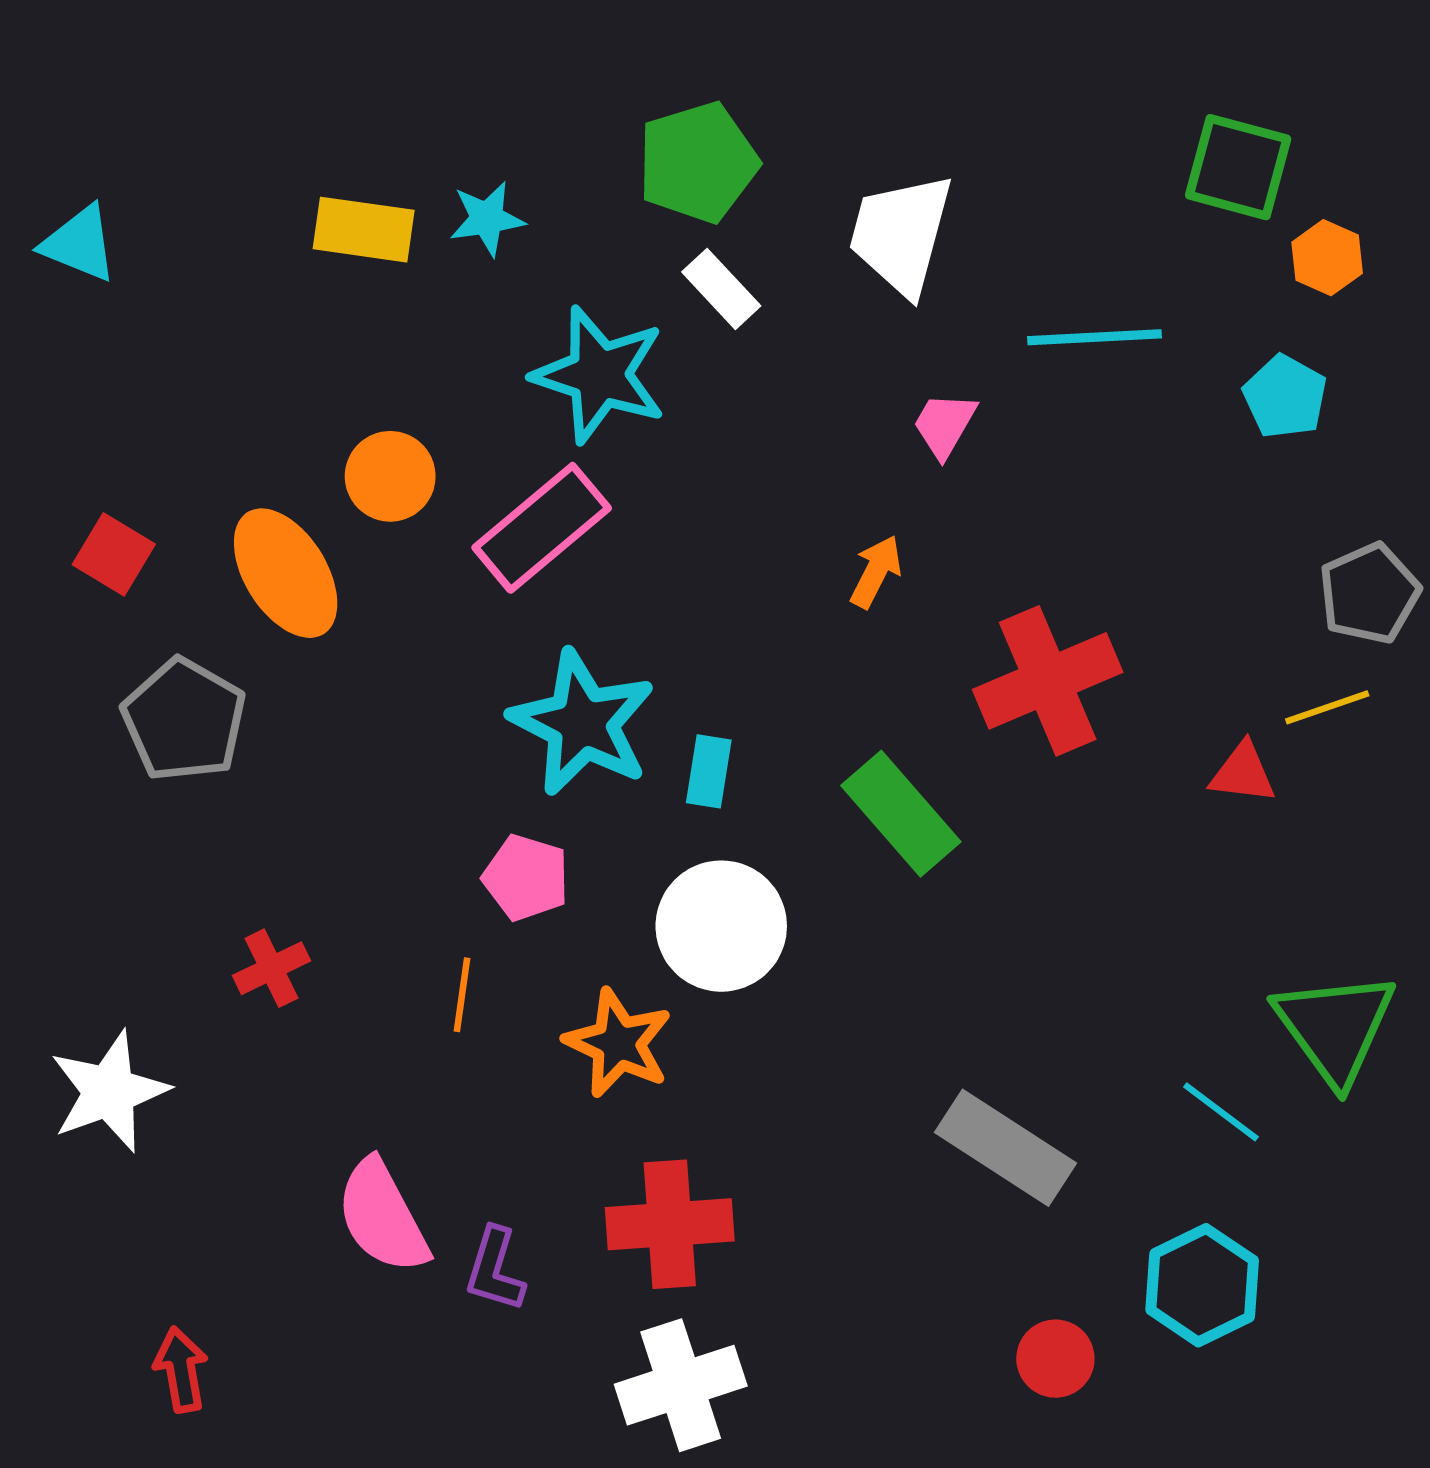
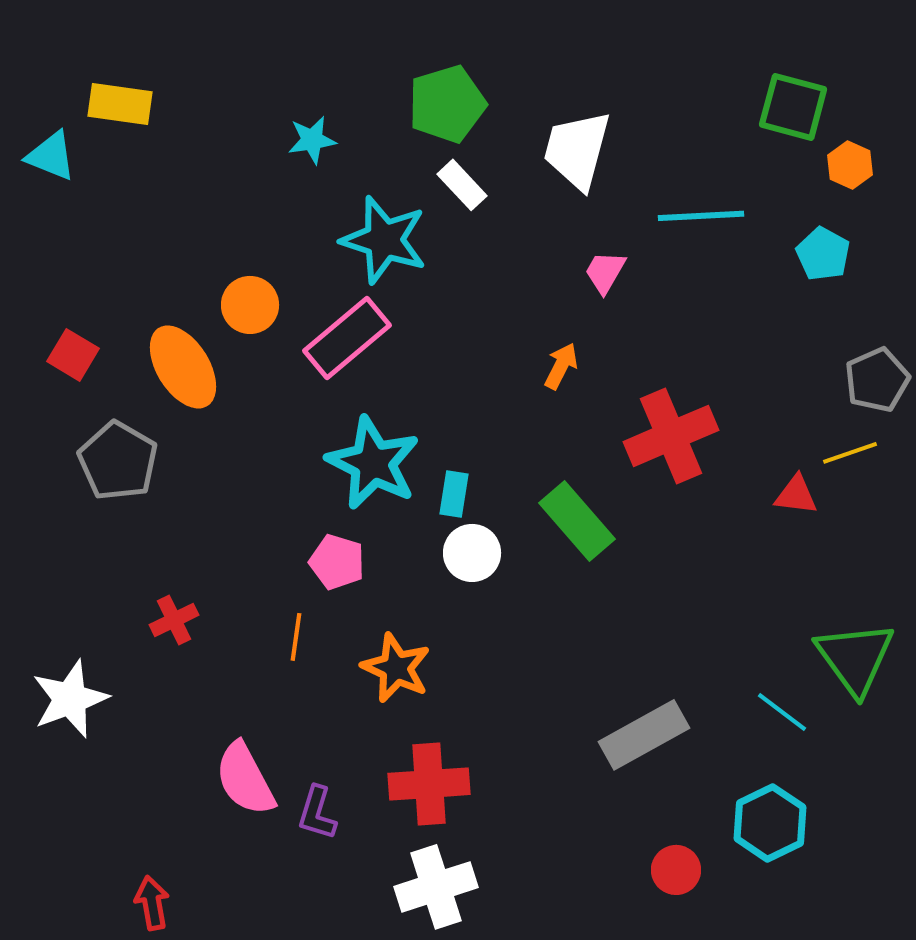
yellow rectangle: (364, 230) -> (120, 104), moved
white circle: (721, 926) -> (472, 553), moved, size x0.7
gray rectangle: (1005, 1148) -> (644, 735), turned -62
red arrow: (181, 1370) -> (152, 903), moved

